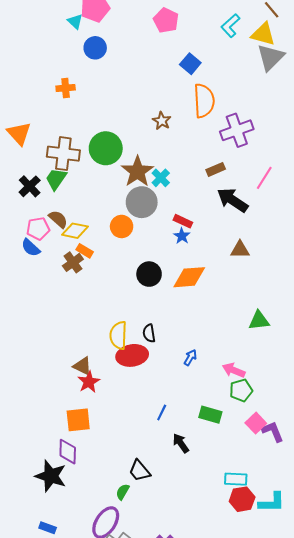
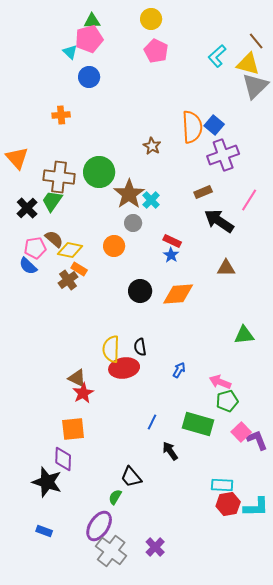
blue square: (190, 64) -> (214, 125), moved
gray circle: (142, 202) -> (133, 223), size x0.6
green rectangle: (210, 415) -> (198, 424), size x1.4

